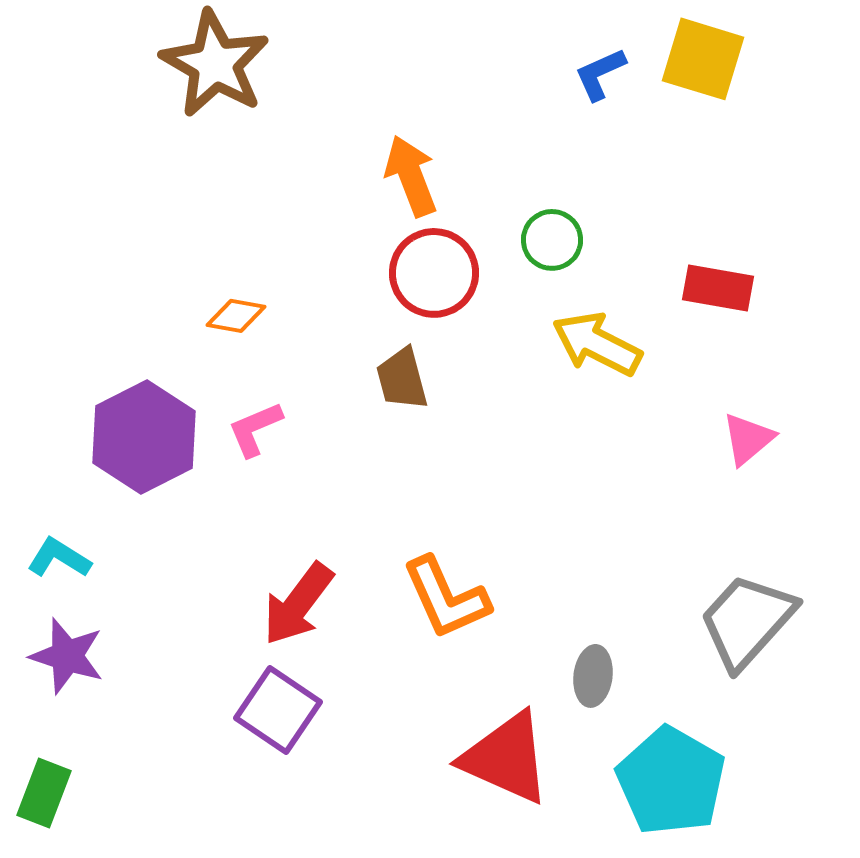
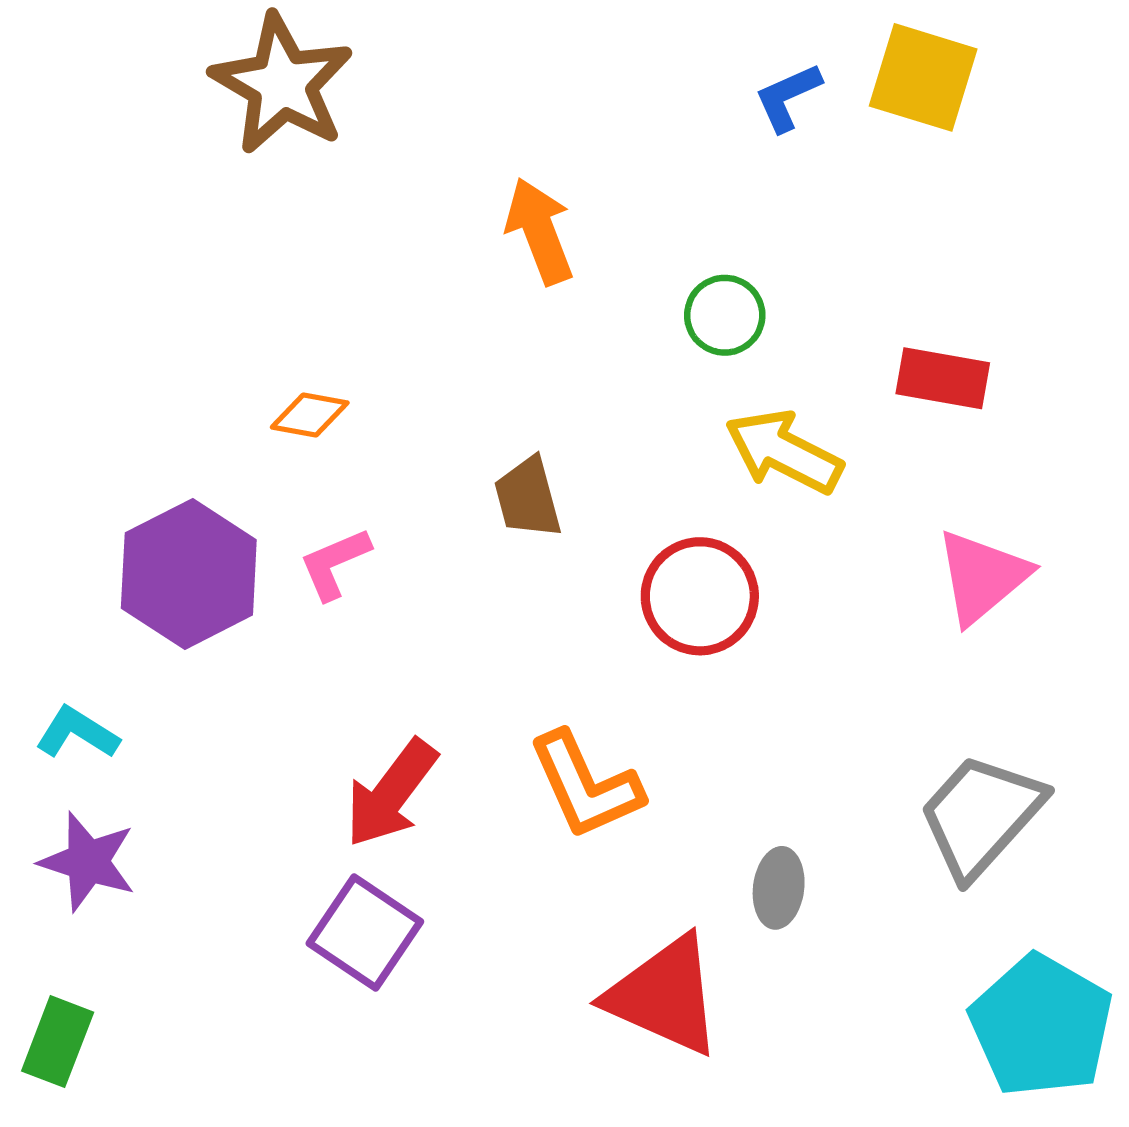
red circle: (434, 273) -> (700, 596), moved
pink triangle: (748, 439) -> (982, 577), size x1.4
cyan pentagon: (671, 781) -> (1041, 1026), moved

